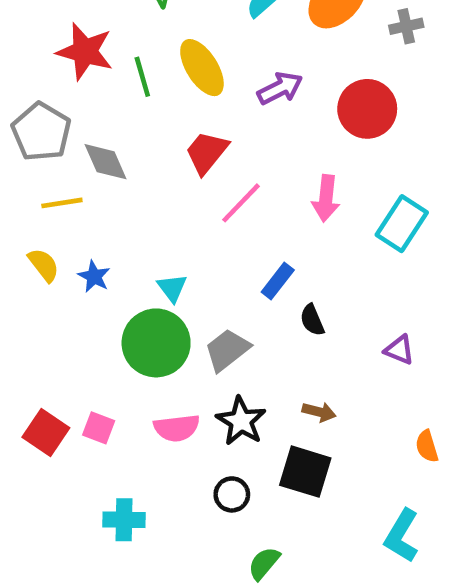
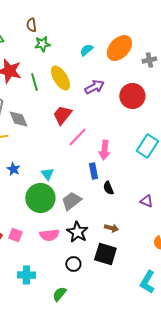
pink arrow: (326, 198) -> (104, 150), moved
blue rectangle: (278, 281) -> (93, 171), turned -49
green semicircle: (264, 563) -> (59, 294), moved

